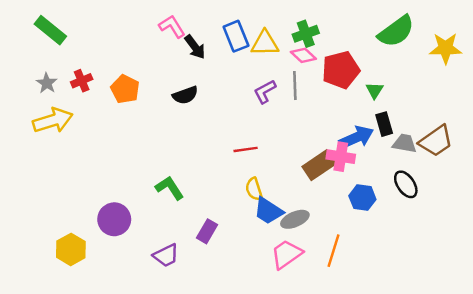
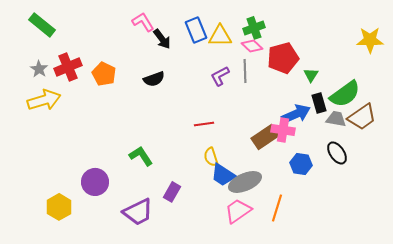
green semicircle: (396, 31) -> (345, 94), moved
red cross: (82, 81) -> (68, 67), size x1.5
gray ellipse: (295, 219) -> (245, 182), size x1.4
purple trapezoid: (166, 255) -> (138, 212), size x1.4

